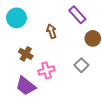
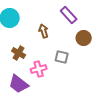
gray square: (81, 65) -> (62, 57), moved, turned -32

